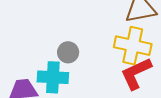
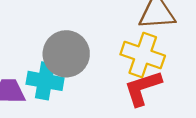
gray circle: (68, 52) -> (66, 54), size x1.8

